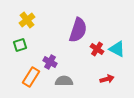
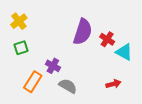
yellow cross: (27, 20) -> (19, 21), moved
red cross: (97, 49) -> (107, 39), moved
gray semicircle: (64, 81) -> (68, 86), turned 30

